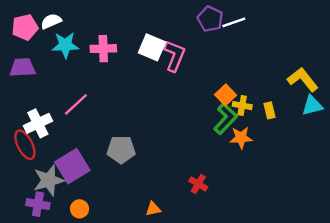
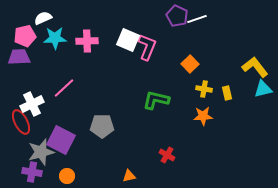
pink pentagon: (25, 27) -> (25, 36), moved
orange square: (226, 95) -> (190, 64), moved
green L-shape: (226, 119) -> (156, 100), moved, turned -120
purple square: (72, 166) -> (61, 140), turned -32

